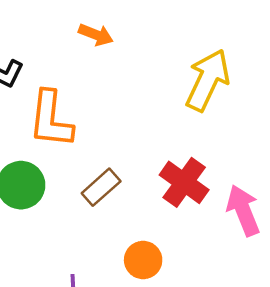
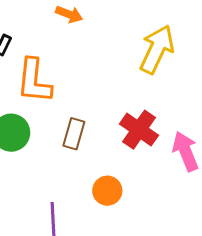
brown rectangle: (101, 187) -> (74, 134), turned -32

